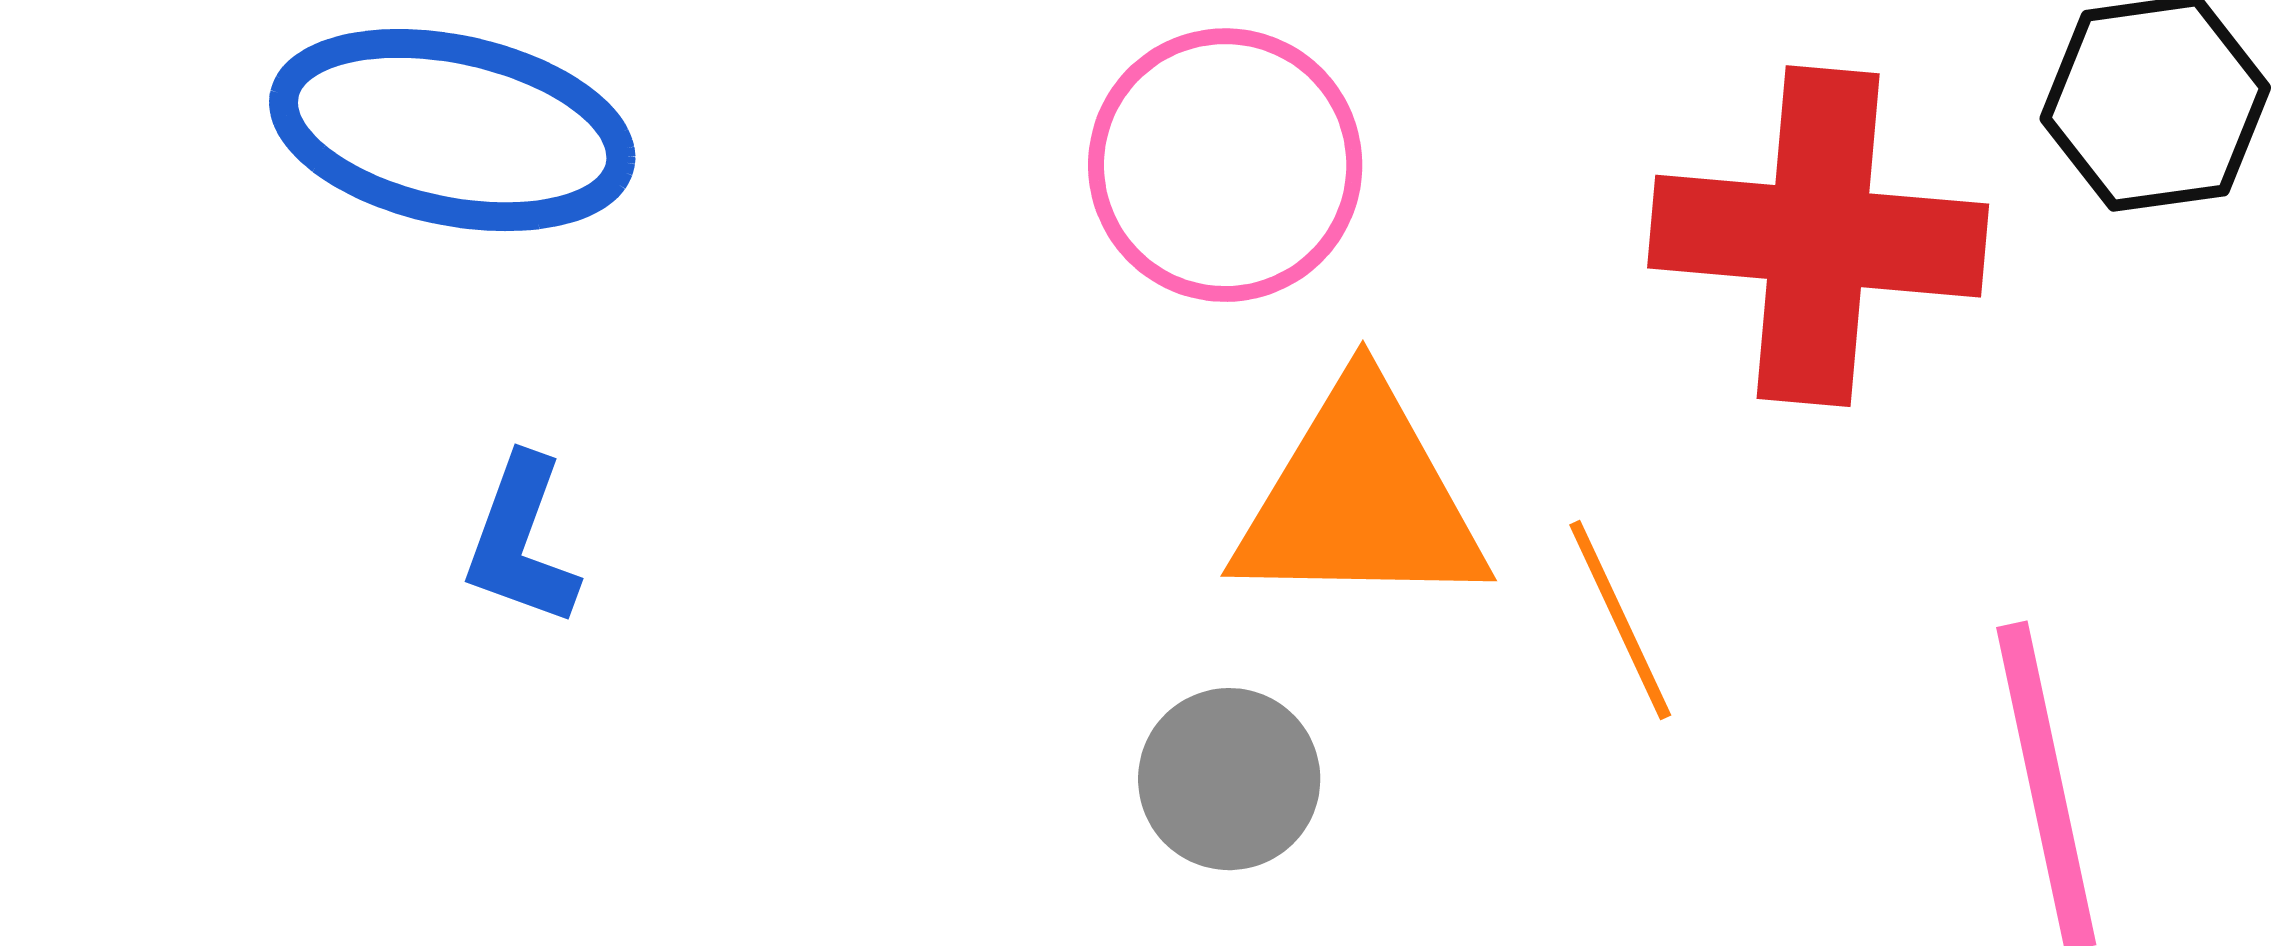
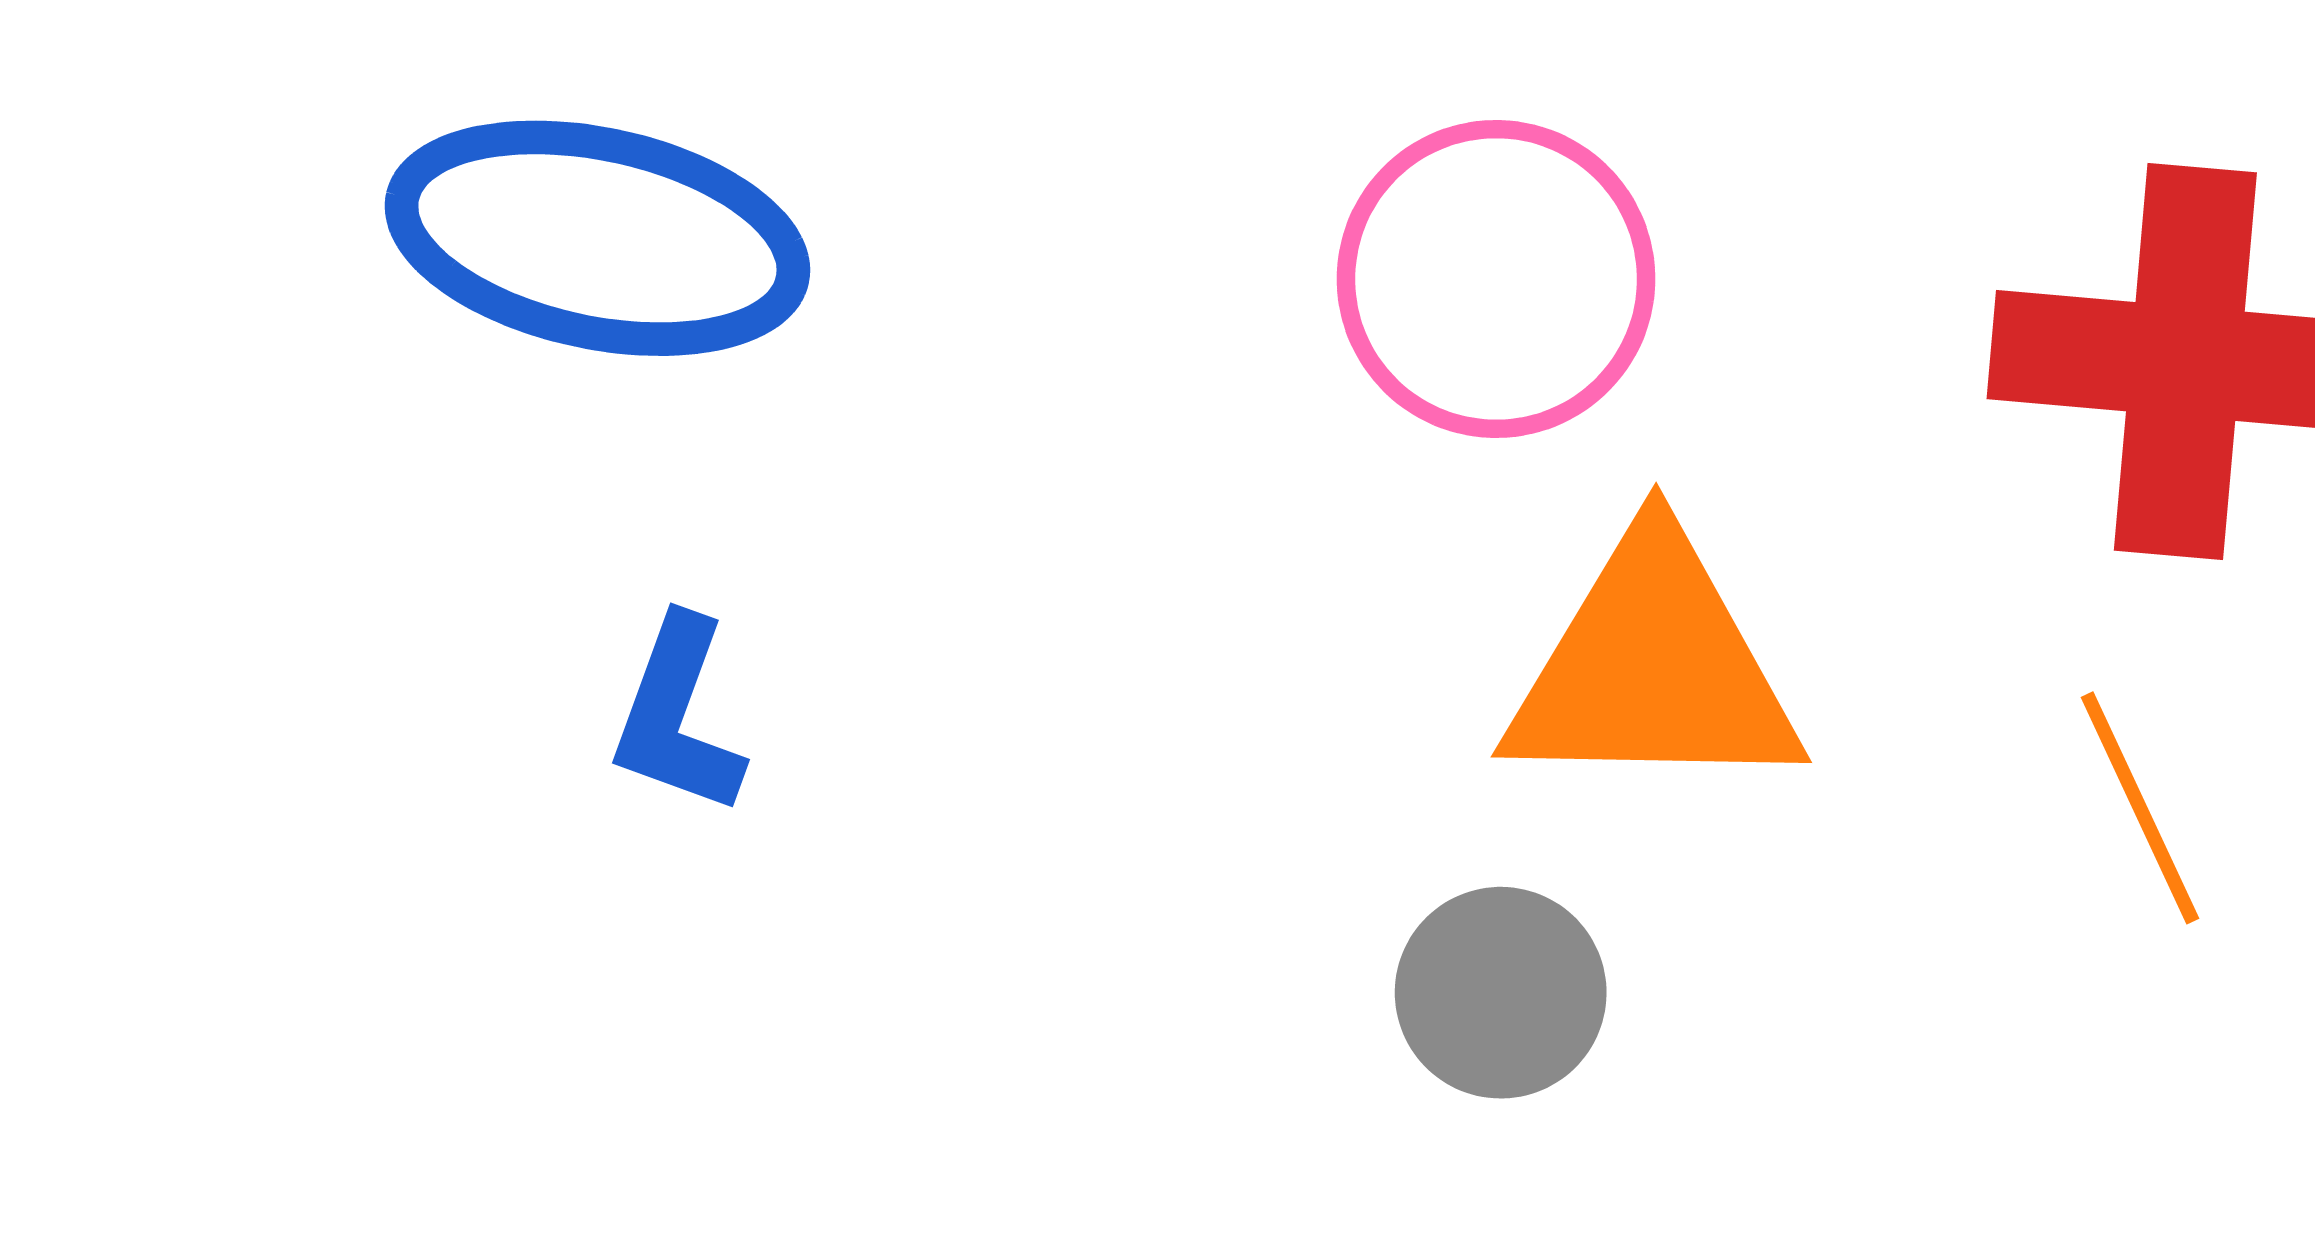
orange line: (1620, 620) -> (2140, 808), moved

